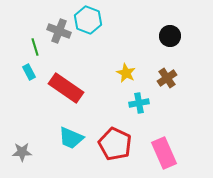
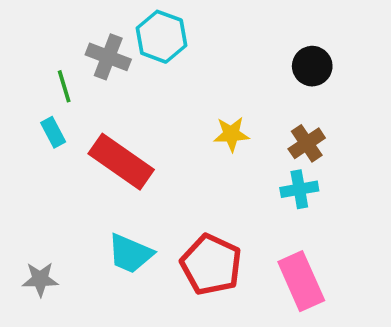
yellow star: (126, 73) -> (231, 134), turned -30
cyan cross: (139, 103) -> (299, 189), moved

